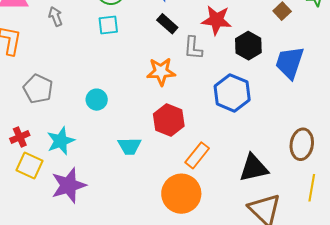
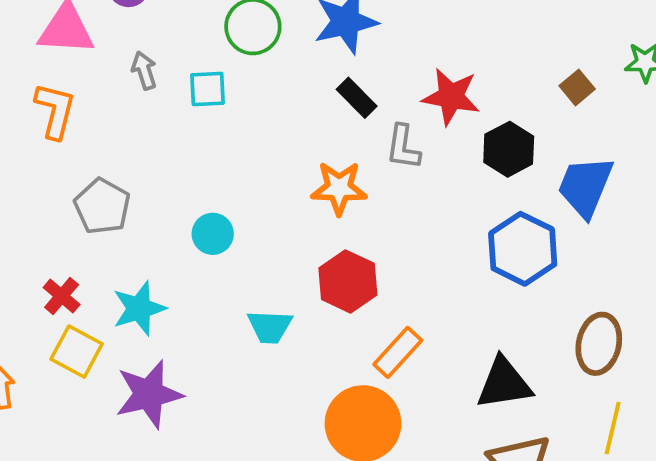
cyan square: (108, 25) -> (208, 89), moved
blue hexagon: (232, 93) -> (523, 249), moved
red cross: (20, 137) -> (62, 296), turned -30

